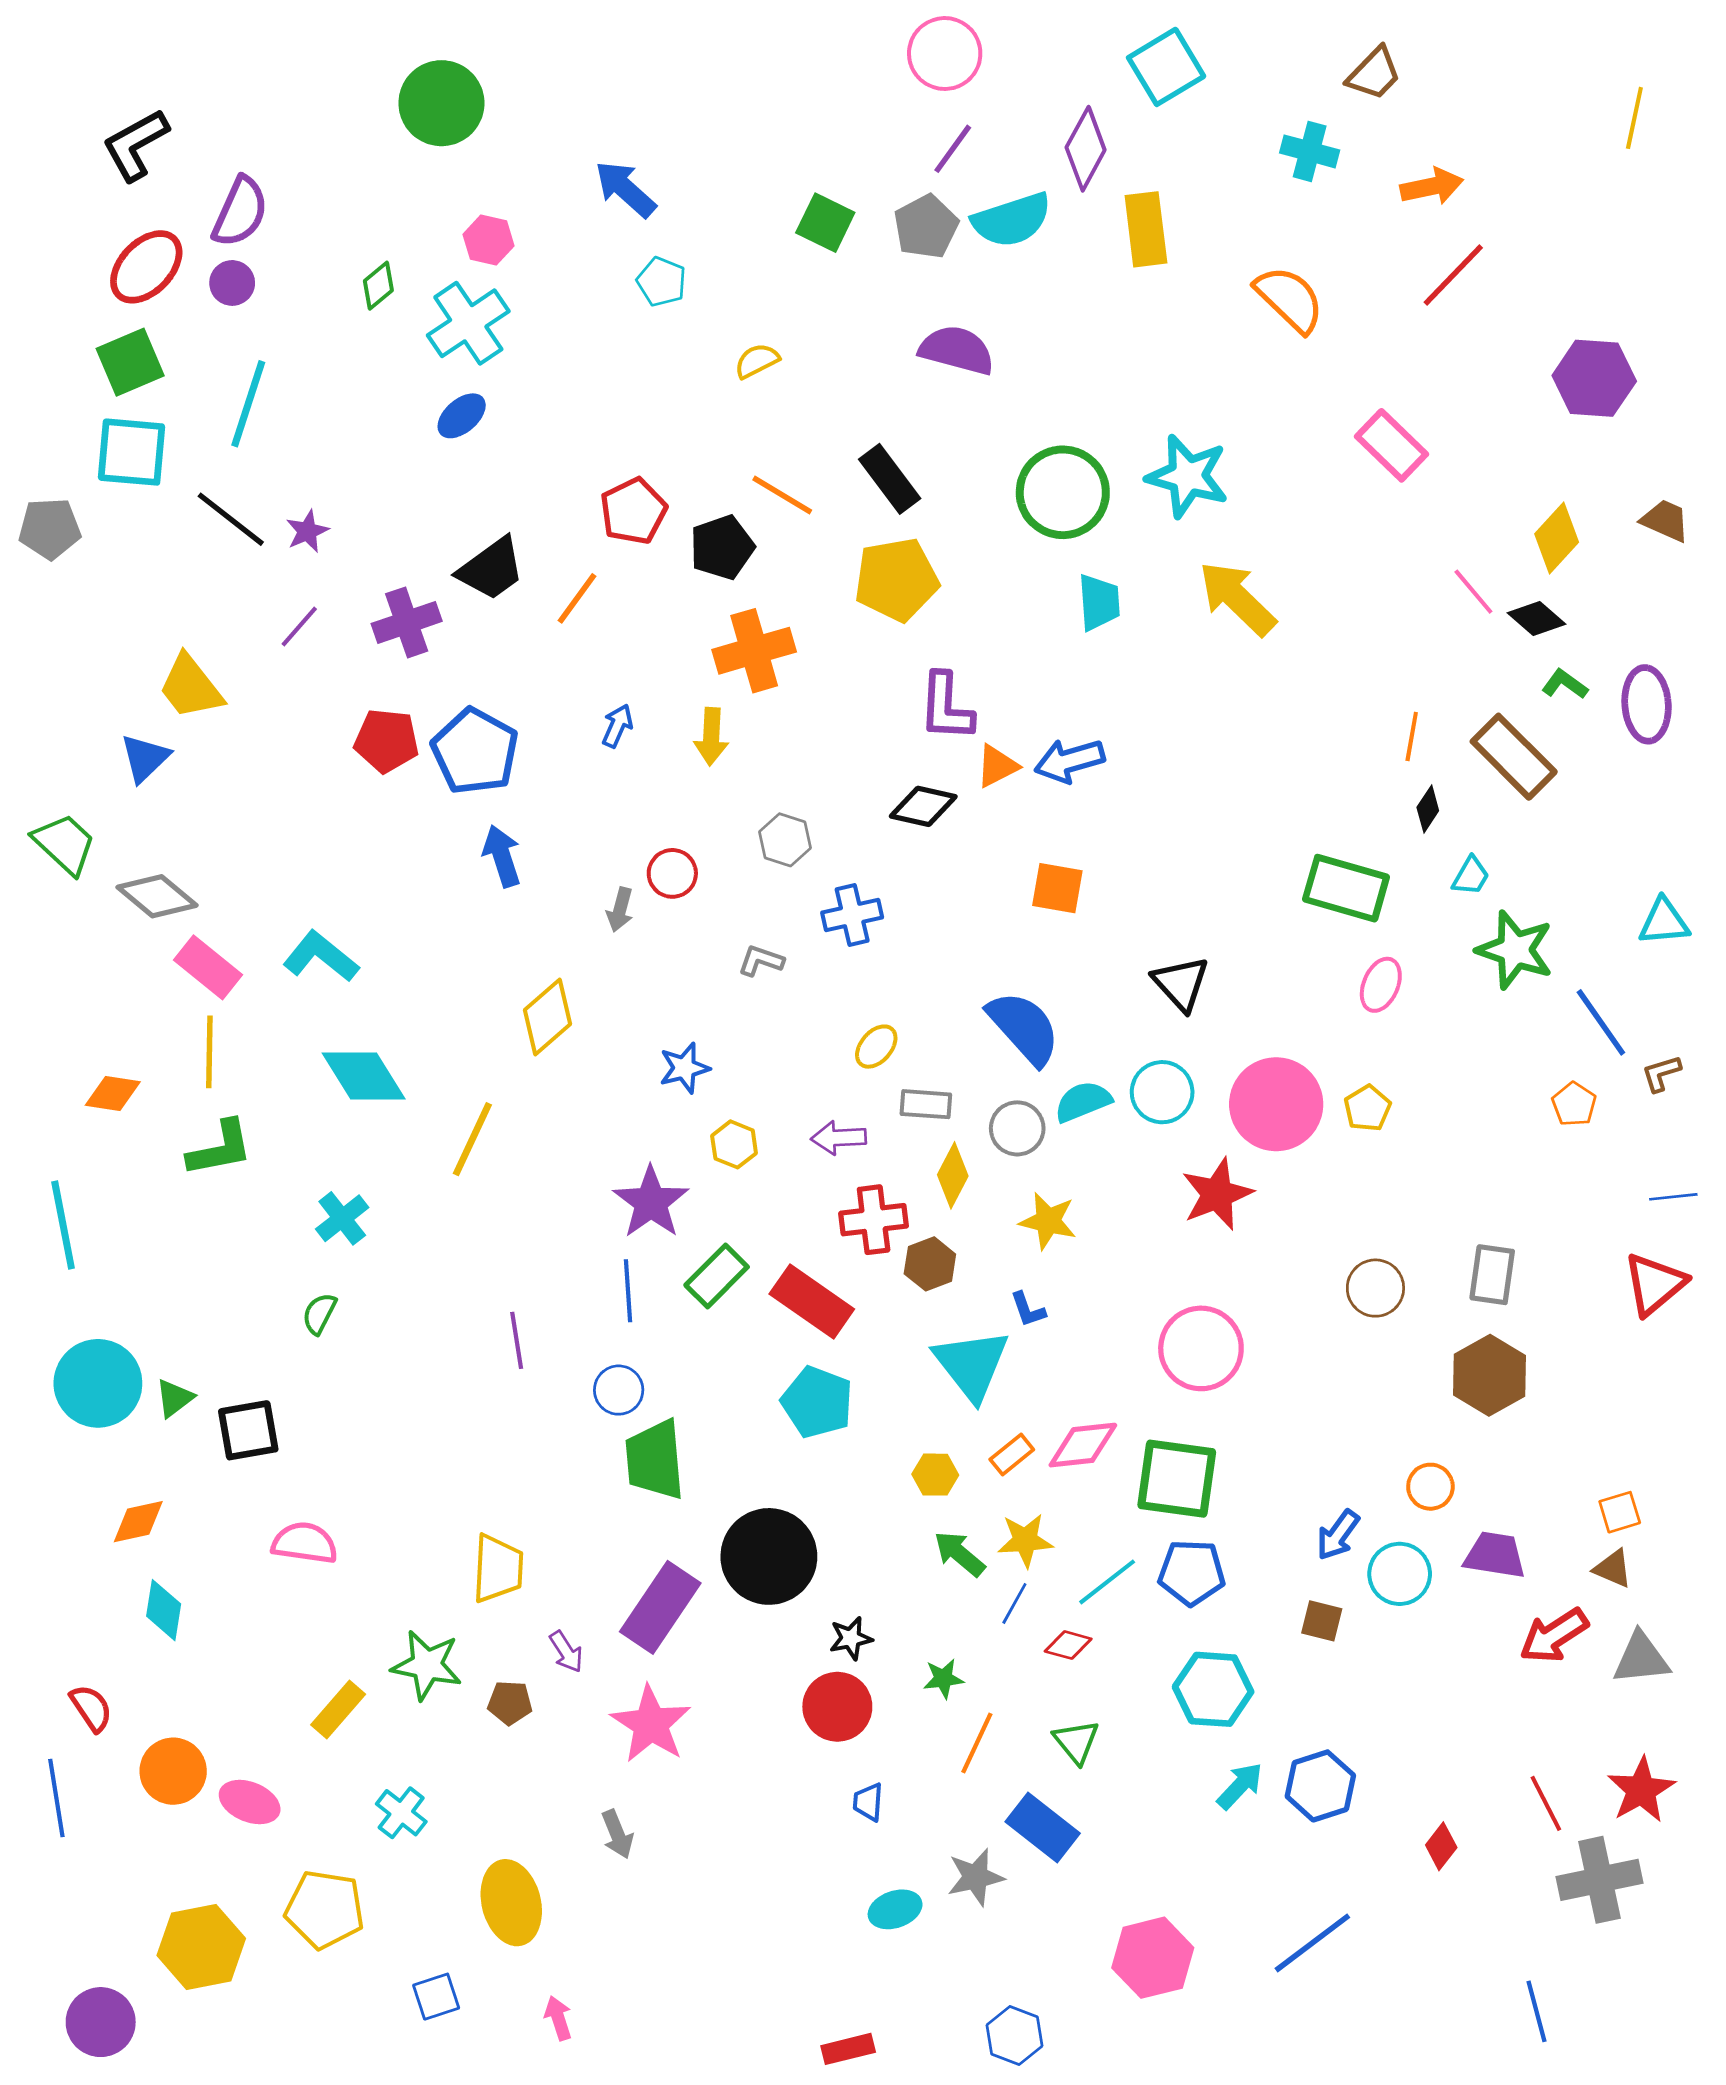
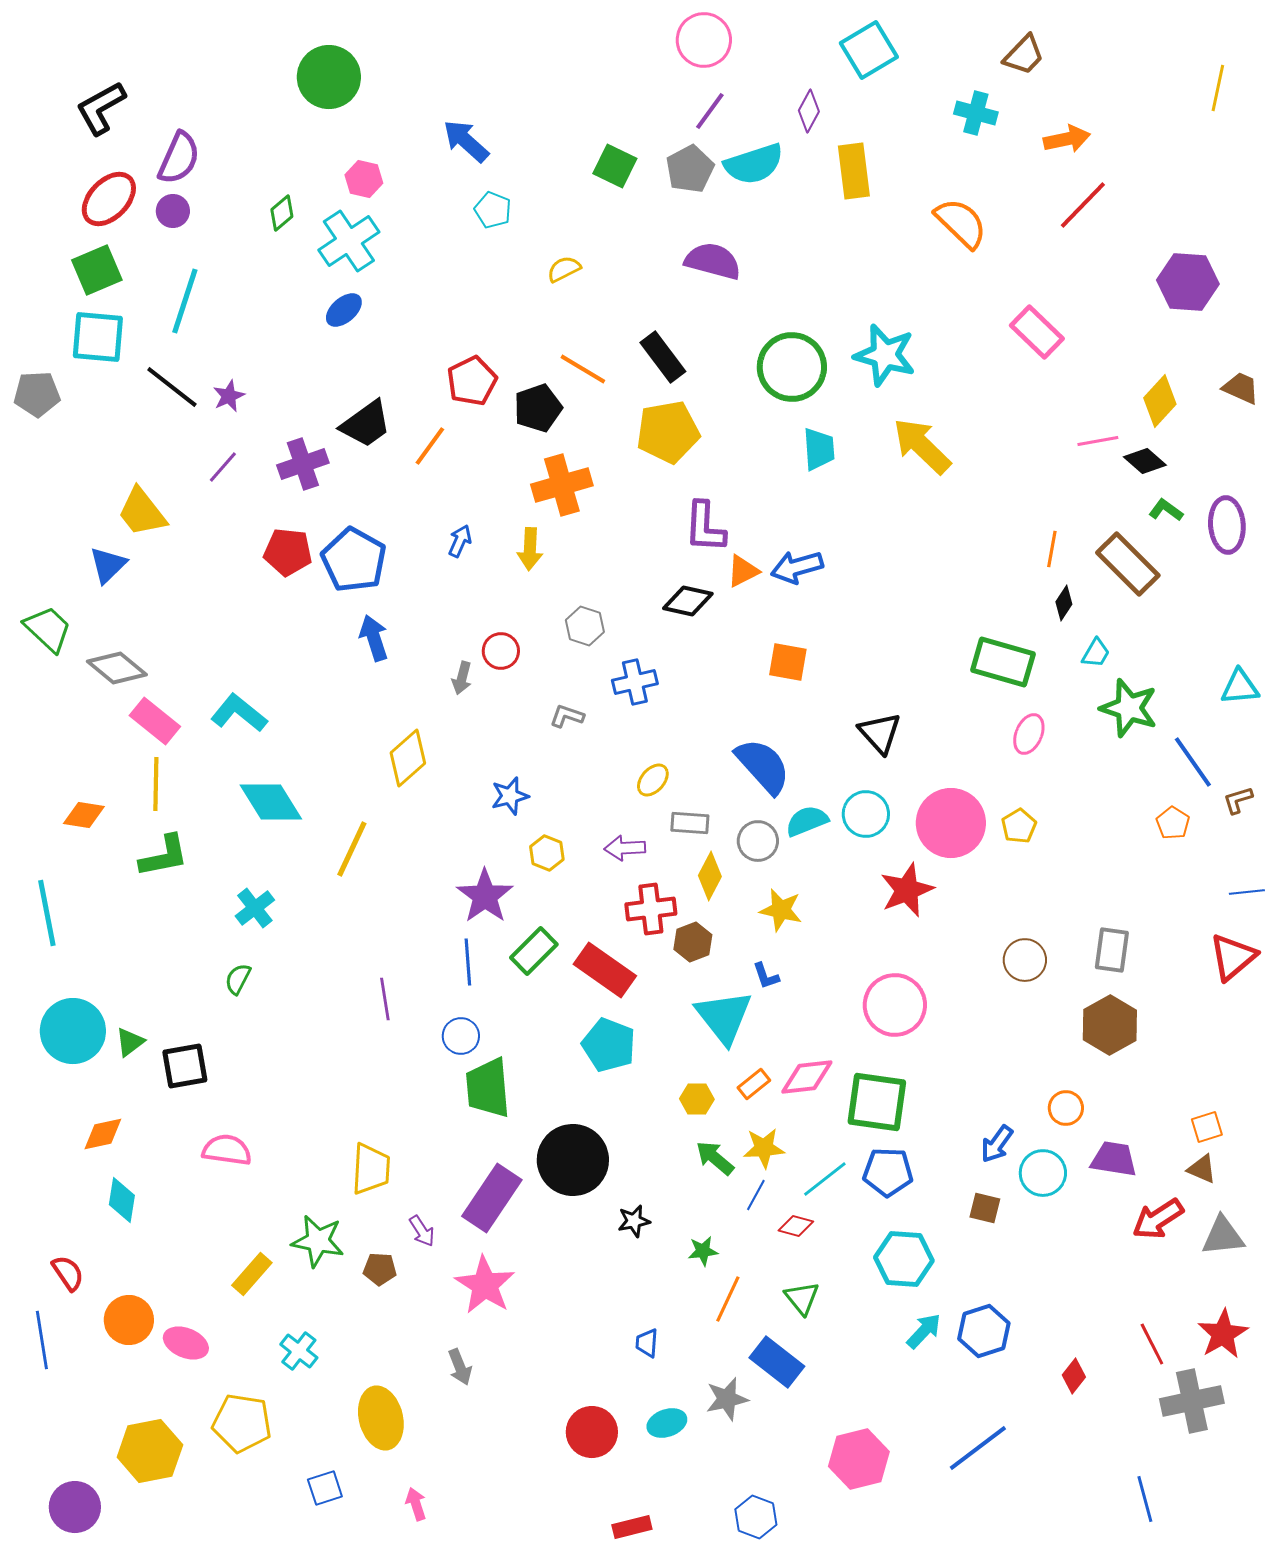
purple diamond: (1086, 149) -> (809, 111), size x0.7
pink line: (1473, 592) -> (1098, 441), turned -60
red circle: (837, 1707) -> (592, 1432), moved

